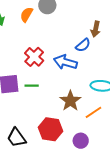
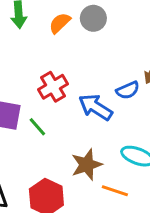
green line: (32, 86) -> (37, 127), turned 32
orange line: (93, 112) -> (115, 191), turned 36

